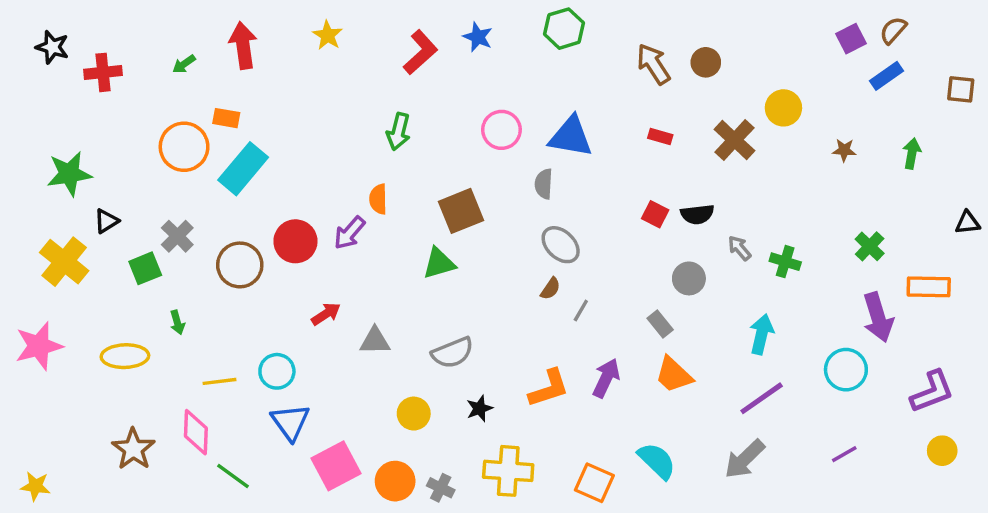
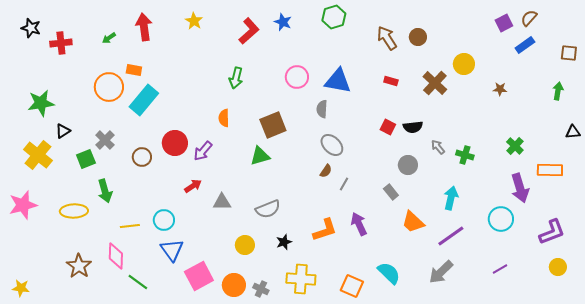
green arrow: (912, 154) -> (558, 91), moved
purple arrow: (350, 233) -> (203, 151), moved
brown circle: (240, 265) -> (142, 157), size x0.7
green arrow: (177, 322) -> (105, 191), size x1.6
orange trapezoid: (674, 375) -> (413, 222), moved
purple arrow: (606, 378) -> (359, 224), turned -50

